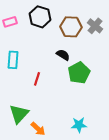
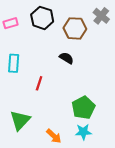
gray cross: (95, 26) -> (101, 16), moved
green pentagon: (79, 73) -> (83, 108), moved
orange arrow: (38, 129) -> (54, 136), moved

